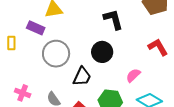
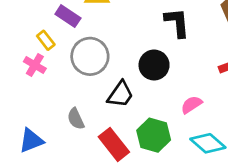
yellow rectangle: (11, 43) -> (46, 40), moved, turned -48
pink cross: (23, 93) -> (35, 65), moved

